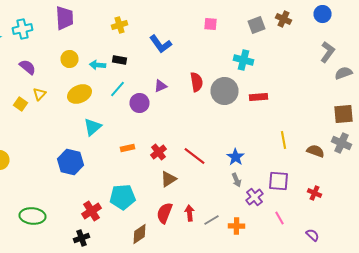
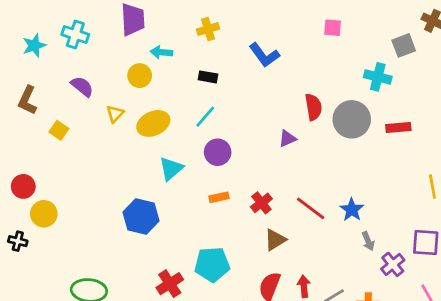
gray square: (256, 25) -> (404, 45), moved
cyan cross: (22, 29) -> (75, 34), turned 30
cyan arrow: (98, 65) -> (161, 52), moved
purple triangle: (160, 86) -> (287, 139), moved
yellow triangle: (40, 94) -> (115, 114), moved
purple circle: (140, 103) -> (218, 152), moved
yellow square: (20, 104) -> (59, 130), moved
blue star: (236, 157) -> (352, 210), moved

